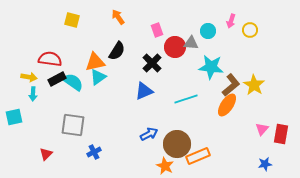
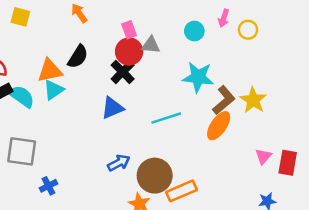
gray triangle: (191, 43) -> (151, 45), moved
red circle: (175, 47) -> (129, 52), moved

